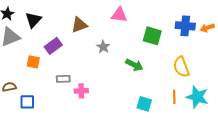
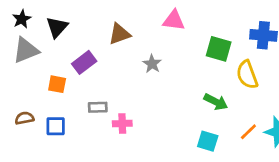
green arrow: (134, 65) -> (216, 102), moved
yellow semicircle: (181, 67) -> (247, 75), moved
orange line: (174, 97) -> (248, 132), turned 48
blue square: (27, 102) -> (56, 126), moved

